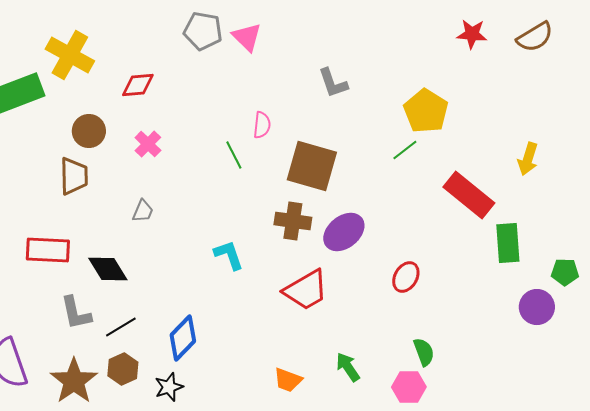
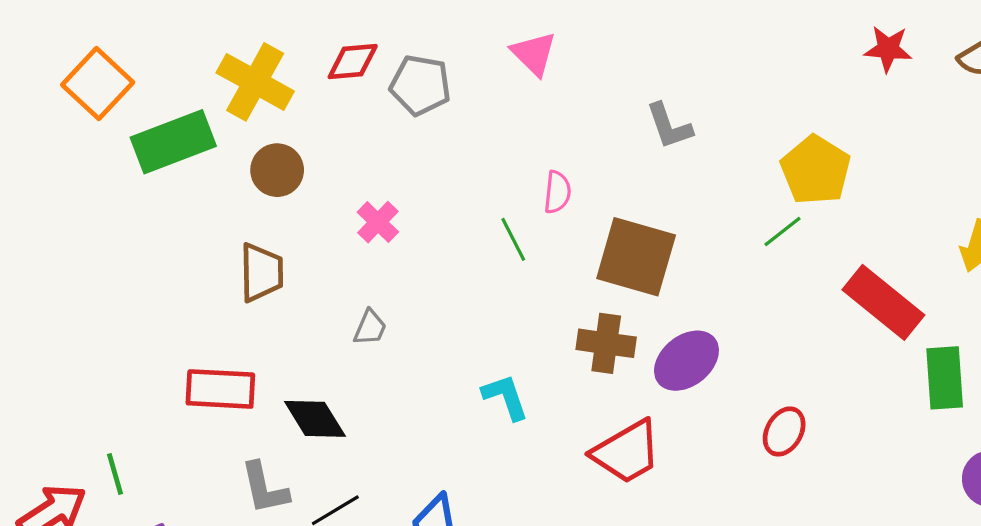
gray pentagon: (203, 31) -> (420, 85), moved
red diamond: (138, 85) -> (353, 61), moved
brown circle: (89, 131) -> (277, 170), moved

